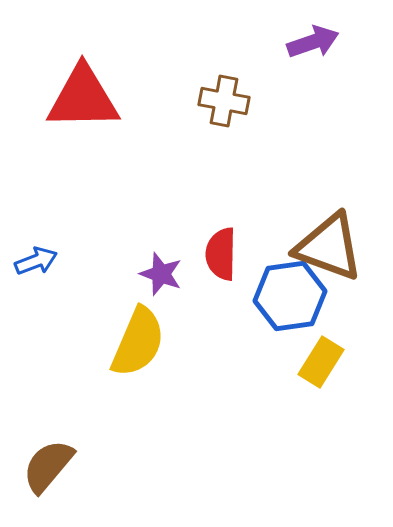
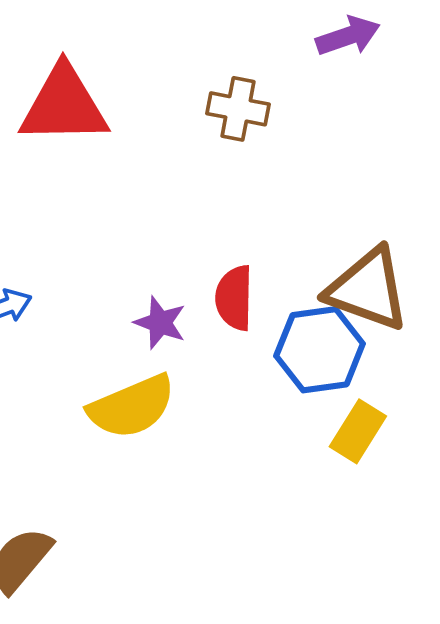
yellow semicircle: (138, 342) -> (132, 407), turned 44

